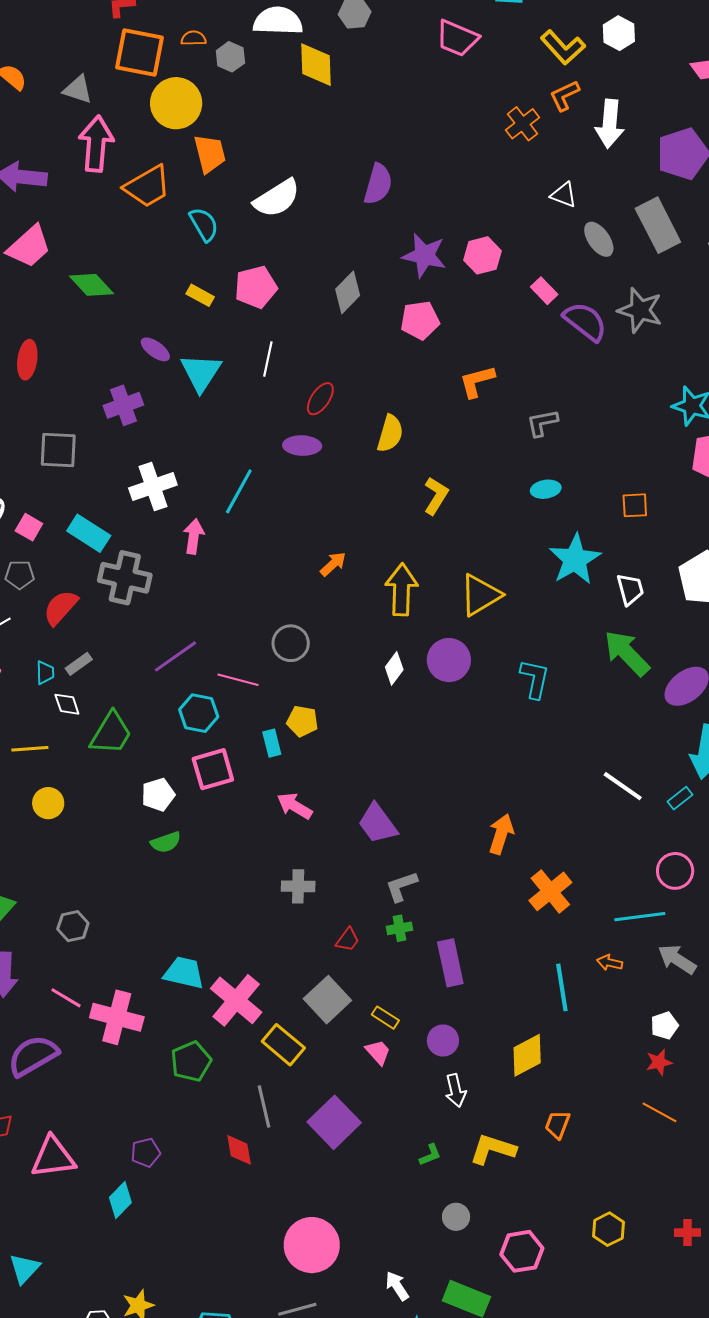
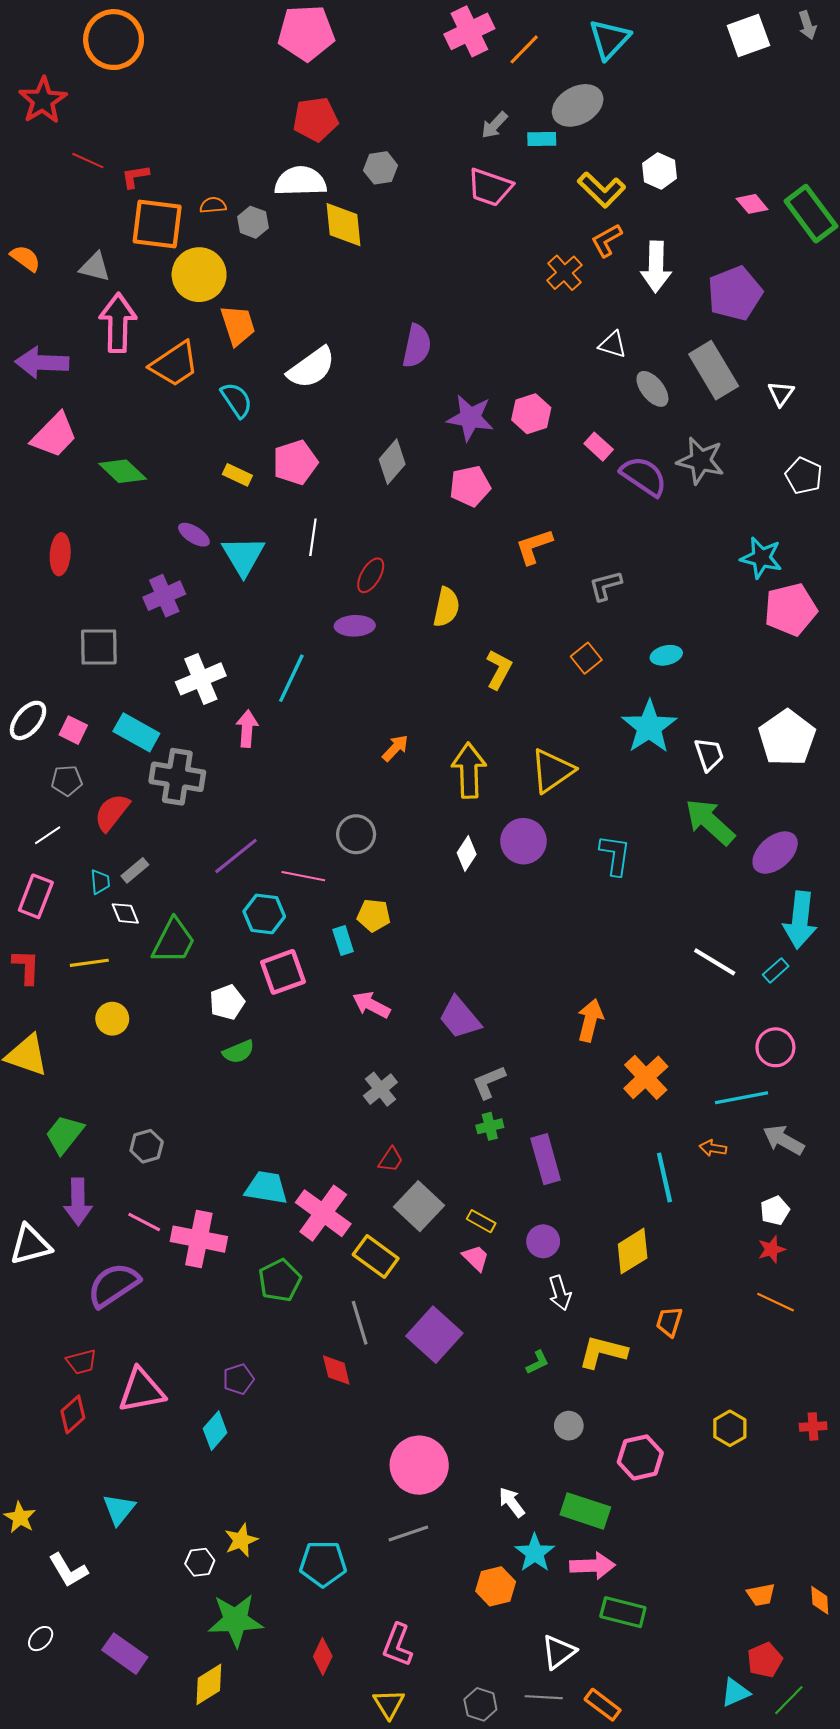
cyan ellipse: (546, 489) -> (666, 655), moved
orange square: (635, 505) -> (586, 658), moved, turned -32
gray cross: (298, 886) -> (380, 1089), turned -36
red trapezoid: (348, 940) -> (391, 1160), moved

